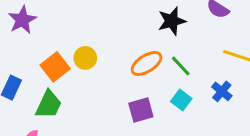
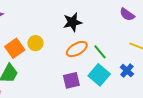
black star: (172, 21) -> (72, 22), moved
cyan square: (181, 100) -> (99, 75), size x1.5

